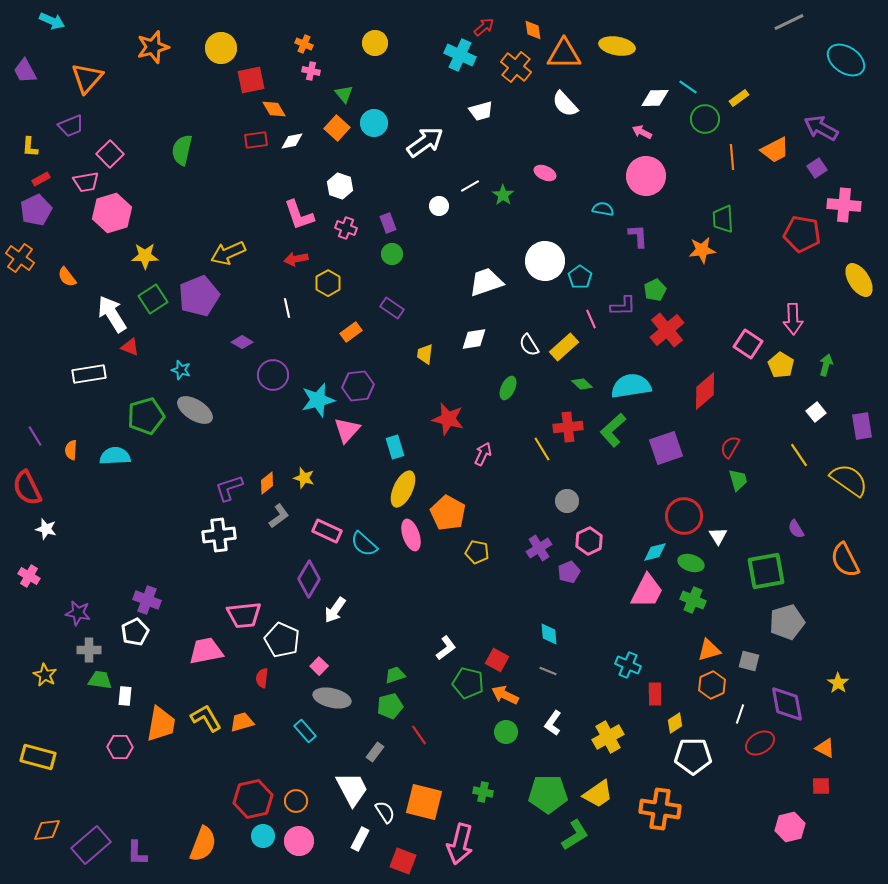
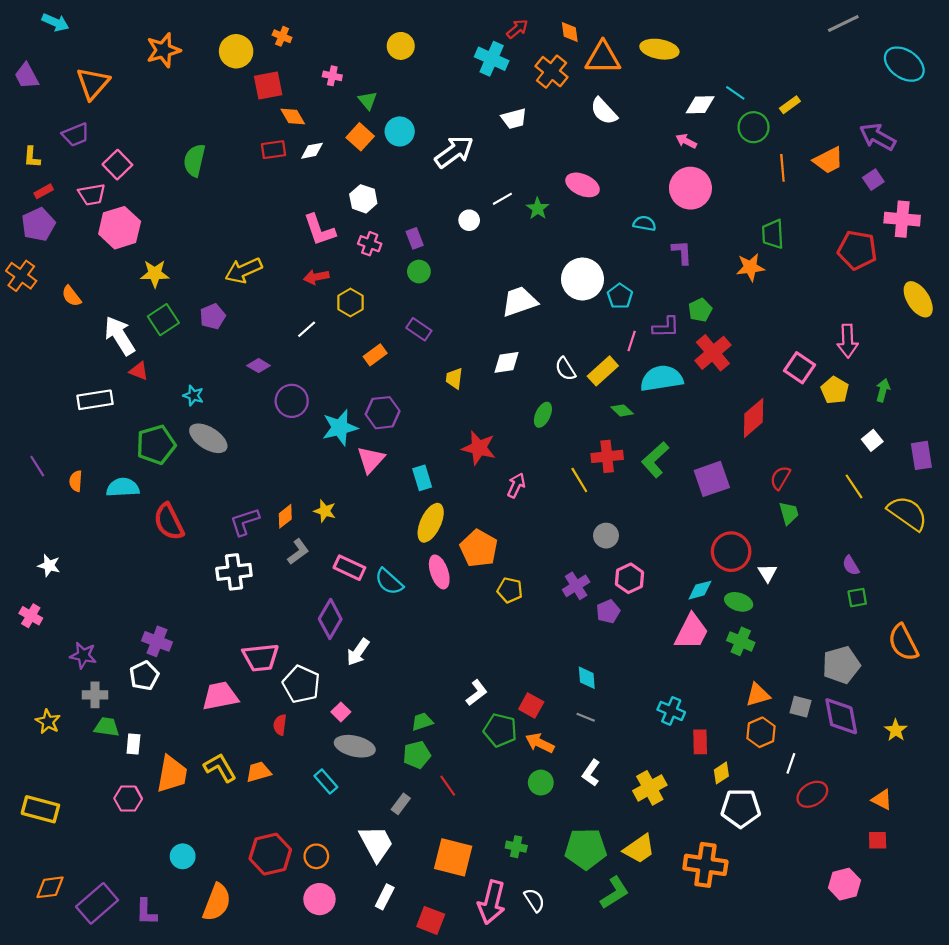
orange cross: (304, 44) -> (282, 36), moved
pink ellipse: (545, 173) -> (582, 185), size x1.4
purple pentagon: (199, 296) -> (213, 316), size x0.6
white line: (287, 308) -> (307, 329), turned 60
pink line: (591, 319) -> (632, 341), turned 42
cyan semicircle: (631, 386) -> (662, 378), moved
red semicircle: (27, 488) -> (169, 522), moved
orange semicircle: (845, 560) -> (903, 642), moved
green square: (766, 571) -> (857, 598), moved, size x0.5
purple diamond: (787, 704) -> (841, 716), moved
white semicircle: (385, 812) -> (534, 900), moved
cyan circle: (263, 836) -> (183, 856), moved

